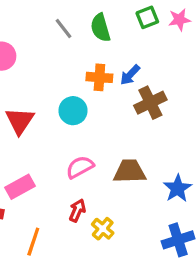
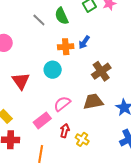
brown cross: (150, 103) -> (101, 71), moved
pink rectangle: (20, 187) -> (42, 120), moved

